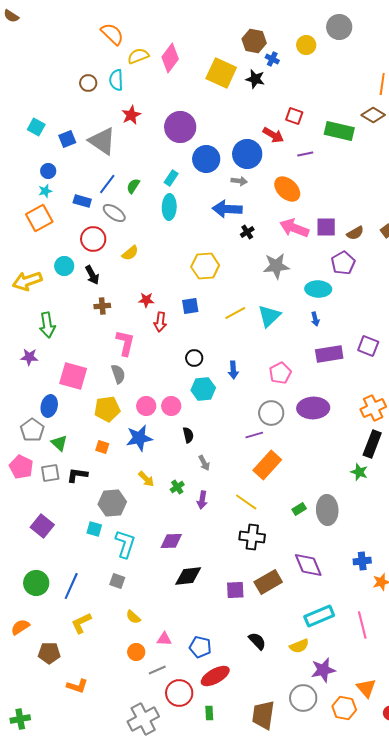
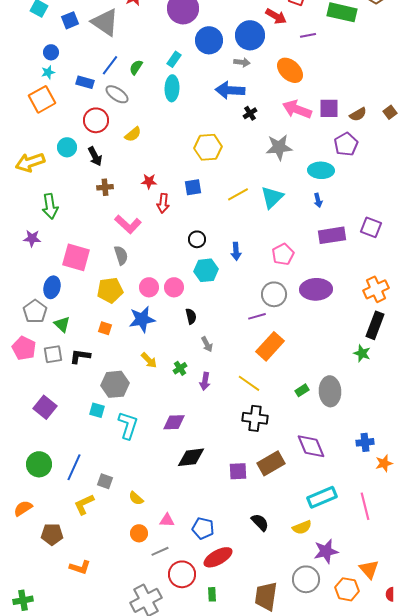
pink L-shape: (125, 343) -> (128, 224), turned 120
gray square: (117, 581) -> (105, 481), moved

